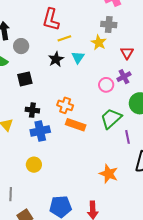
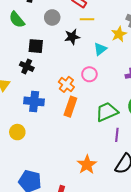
gray circle: (21, 46) -> (52, 17), moved
cyan triangle: (78, 57) -> (100, 49), moved
pink circle: (106, 85) -> (89, 74), moved
black cross: (32, 110) -> (27, 66), moved
orange rectangle: (76, 125) -> (70, 107), turned 72

